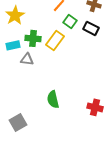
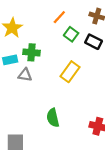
yellow rectangle: (55, 40) -> (70, 72), moved
gray square: (18, 122) -> (15, 142), turned 30

